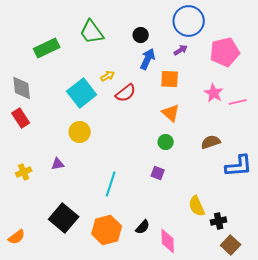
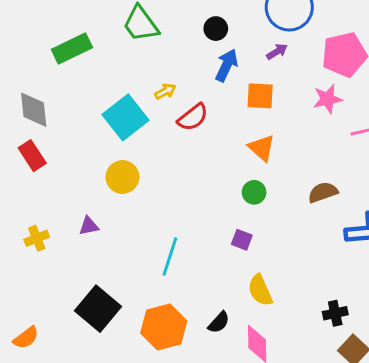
pink star: (214, 93) -> (328, 99), moved, turned 30
yellow semicircle: (197, 206) -> (260, 290), moved

